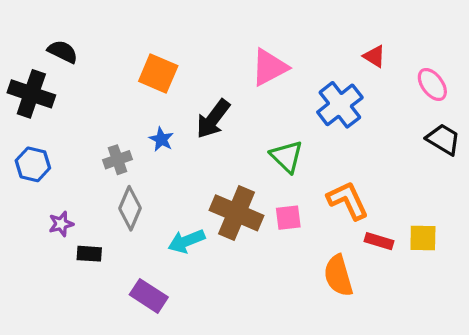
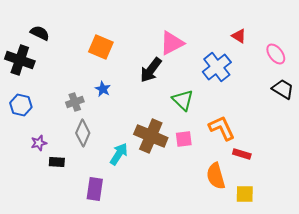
black arrow: (213, 119) -> (151, 70), moved
yellow square: (423, 238) -> (245, 194), moved
cyan arrow: (186, 241) -> (119, 154), turned 145
purple rectangle: (149, 296) -> (95, 189), turned 65

